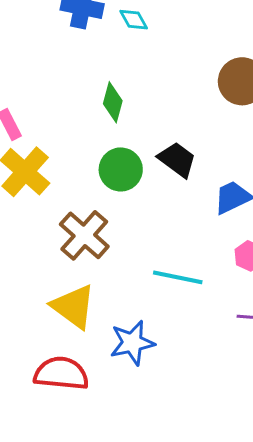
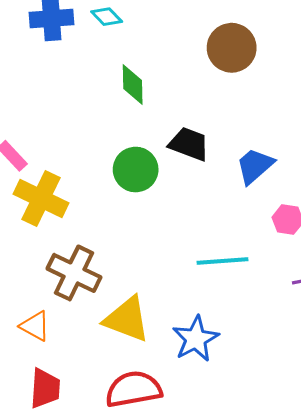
green diamond: (113, 102) -> (133, 85), moved
brown cross: (84, 235) -> (74, 273), moved

